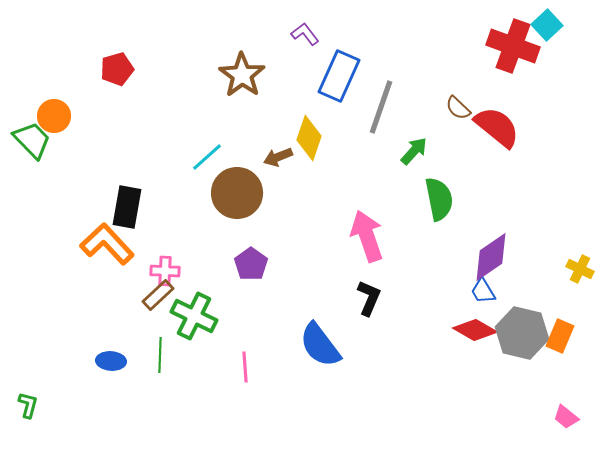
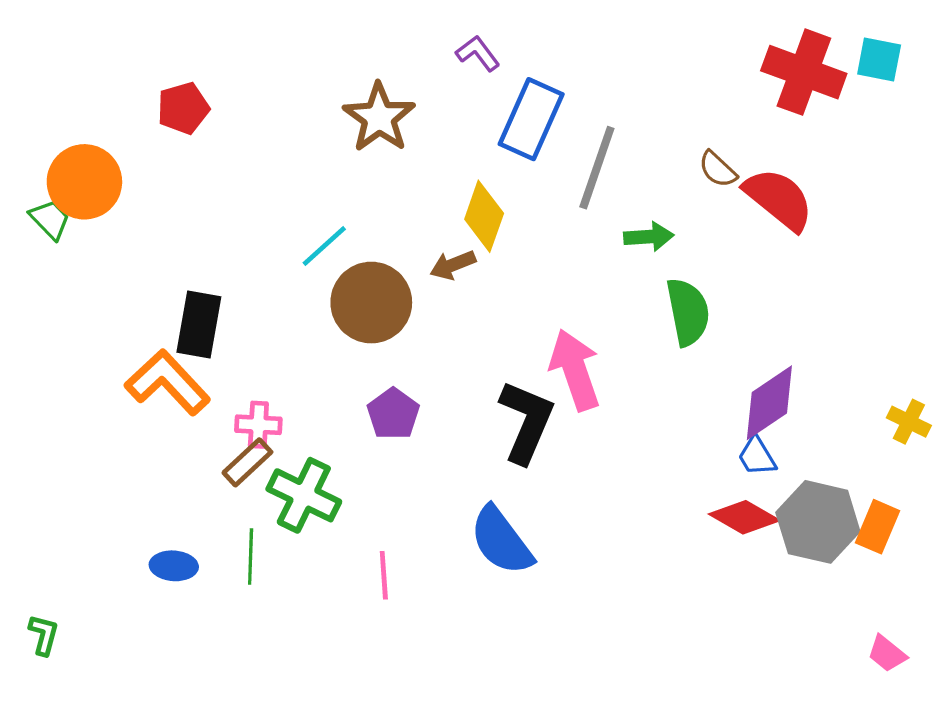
cyan square: (547, 25) -> (879, 60), moved, turned -36
orange circle: (54, 116) -> (84, 182), size x1.4
green trapezoid: (32, 140) -> (50, 219), size x0.7
green arrow: (414, 151) -> (649, 237), turned 44
brown arrow: (278, 157) -> (453, 265), moved
black L-shape: (369, 298) -> (526, 422), moved, size x1.5

